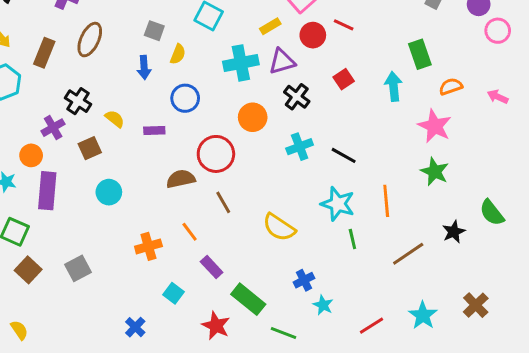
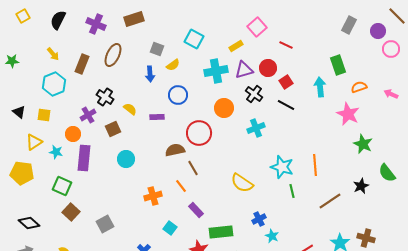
red circle: (313, 35) -> (268, 68), moved
yellow semicircle: (178, 54) -> (173, 65), turned 32
black line: (344, 155) -> (286, 105), moved
green star: (435, 172) -> (363, 144), moved
brown line: (223, 202) -> (193, 168), moved
gray square: (78, 268) -> (105, 224), moved
green rectangle: (248, 299) -> (221, 232), turned -45
brown cross: (476, 305) -> (366, 238), moved, turned -30

